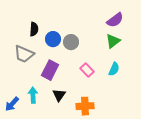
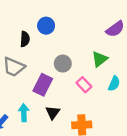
blue circle: (53, 39) -> (46, 26), moved
green triangle: (113, 41) -> (100, 59), moved
gray circle: (71, 42) -> (63, 64), moved

